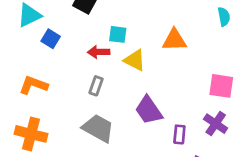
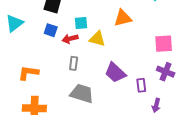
blue square: (51, 39) -> (51, 30), moved

